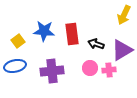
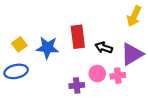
blue star: (44, 31) -> (47, 48), moved
purple cross: (52, 71) -> (77, 85), moved, size x0.6

